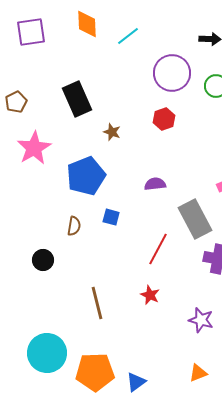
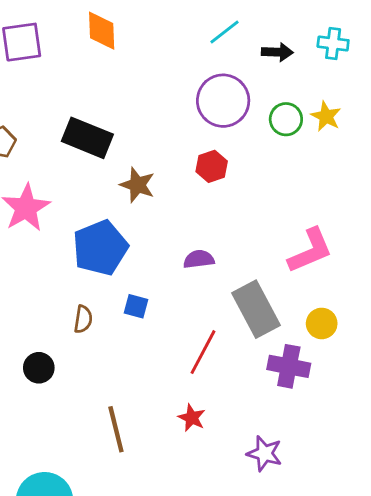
cyan line: (128, 36) -> (225, 32), moved
black rectangle: (77, 99) -> (87, 138), turned -44
brown star: (112, 132) -> (137, 185), size x1.4

